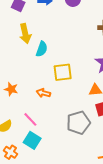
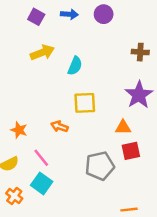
yellow arrow: (25, 34) -> (42, 52), turned -102
cyan semicircle: (42, 49) -> (75, 66), moved
orange star: (11, 89) -> (19, 130), moved

